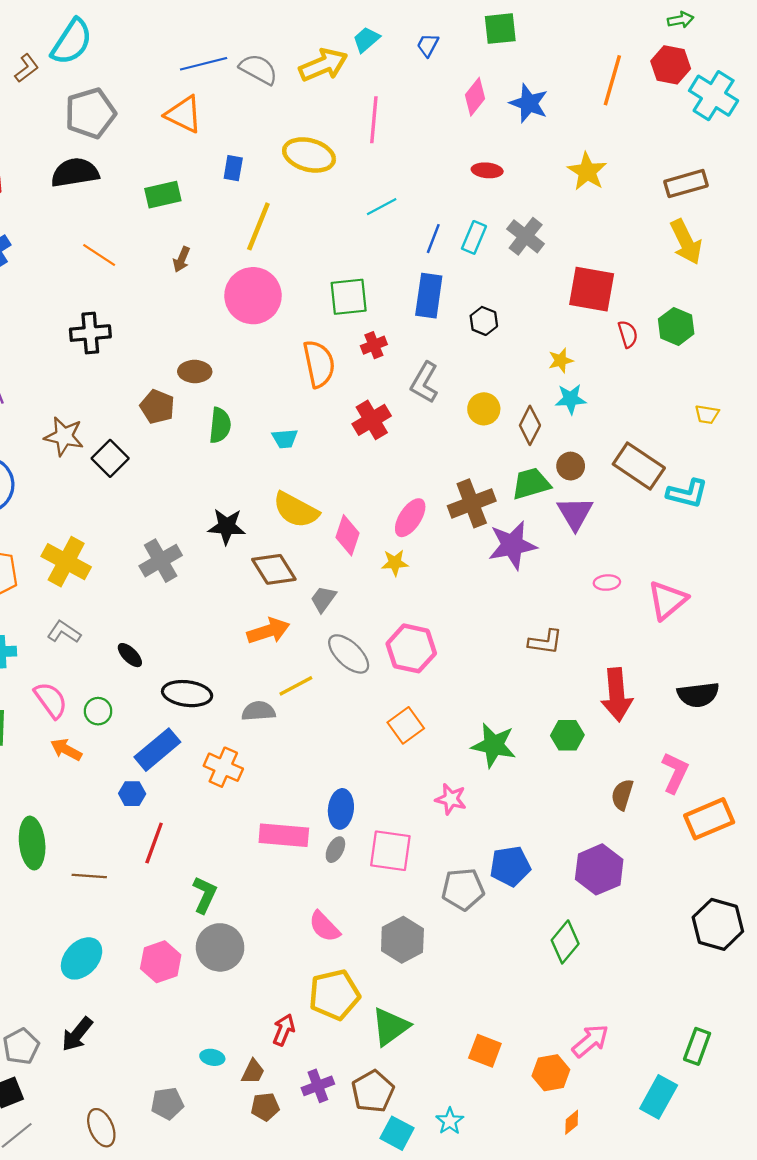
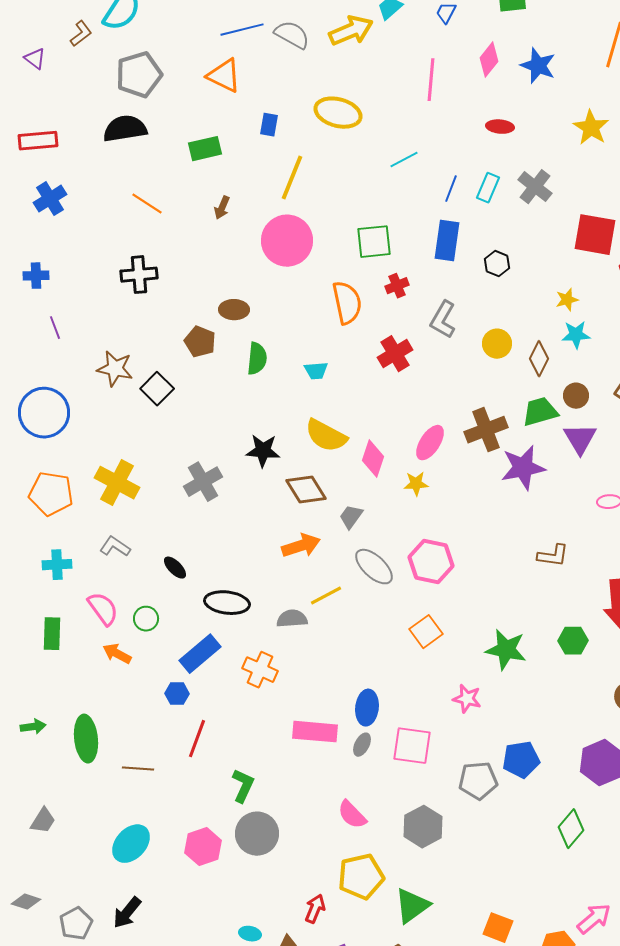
pink line: (374, 120) -> (431, 80), moved

